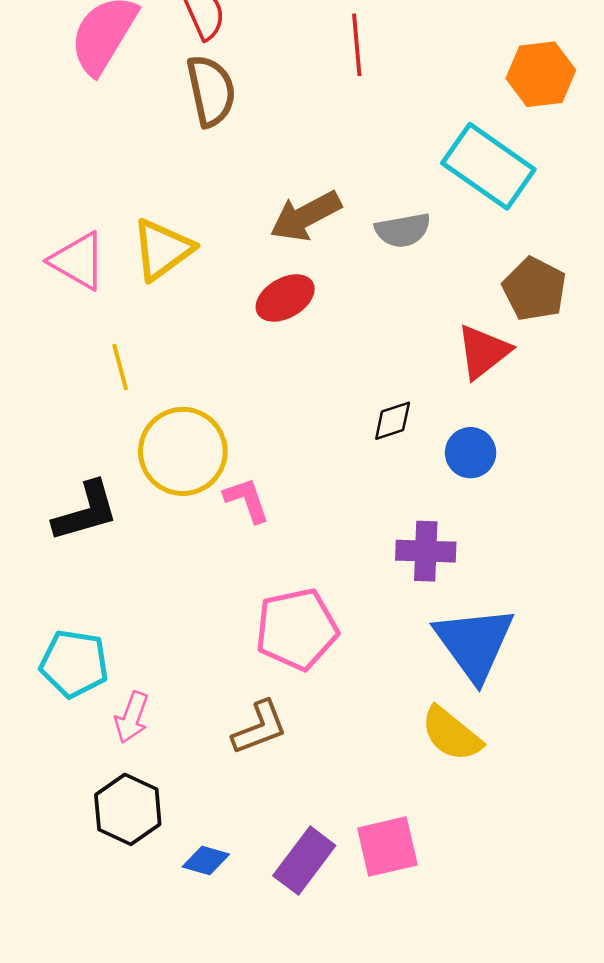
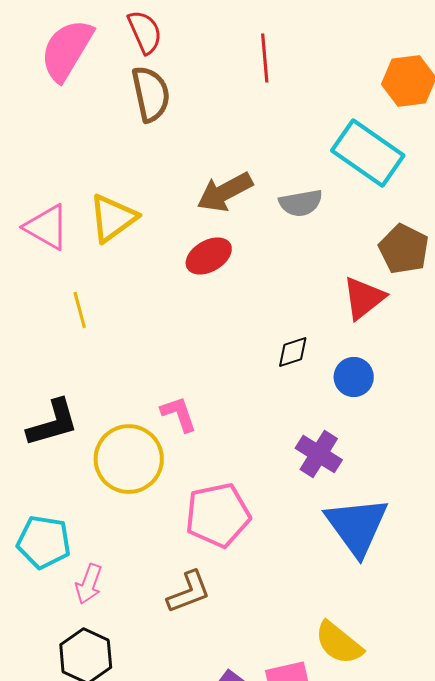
yellow circle: (183, 451) -> (129, 459), moved
purple cross: (426, 551) -> (319, 454), turned 30
yellow semicircle: (451, 734) -> (339, 643), moved

